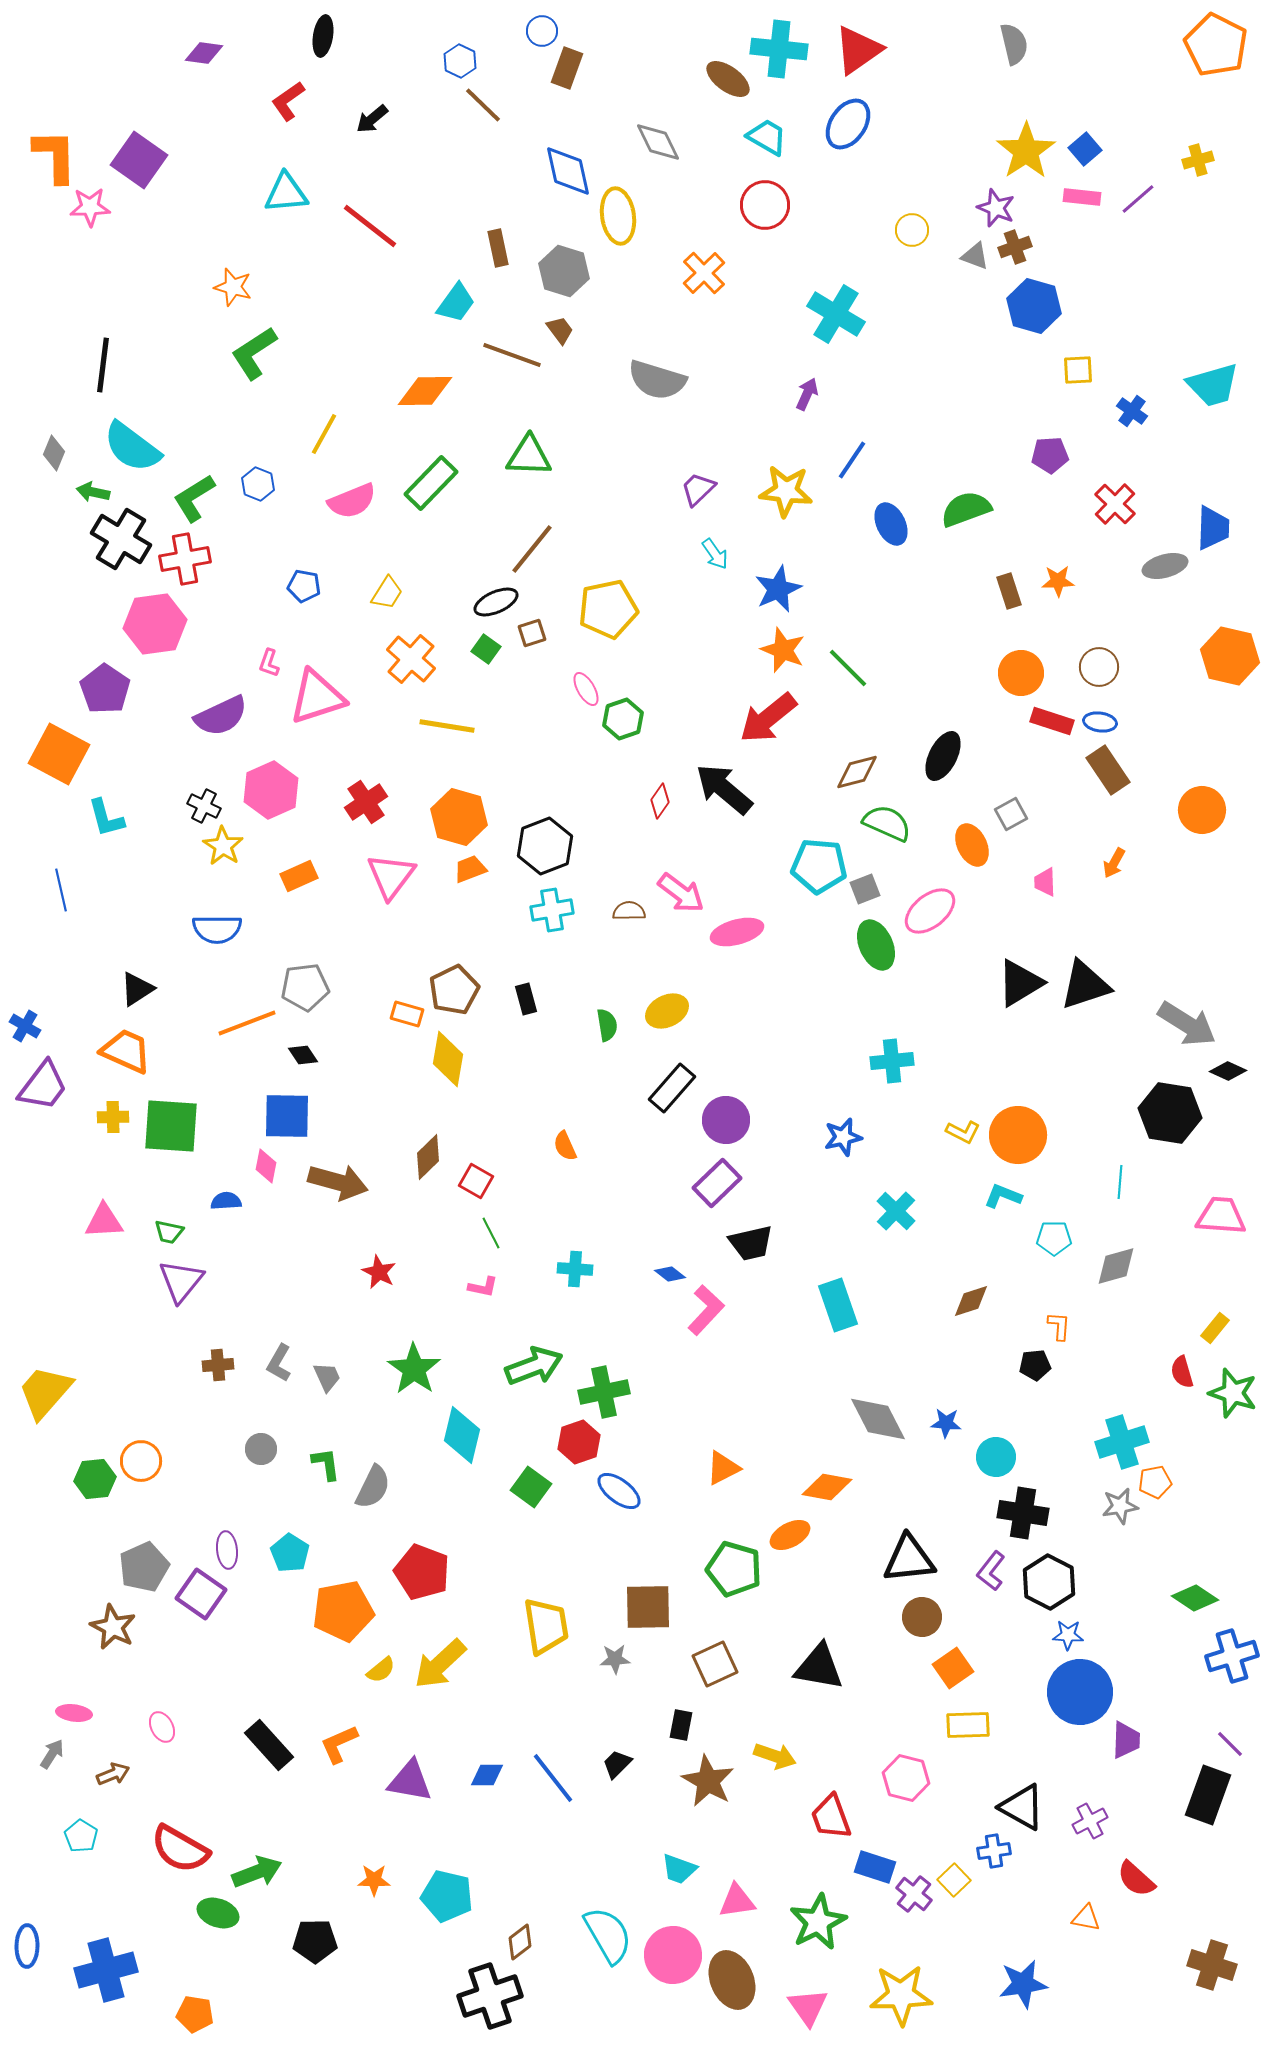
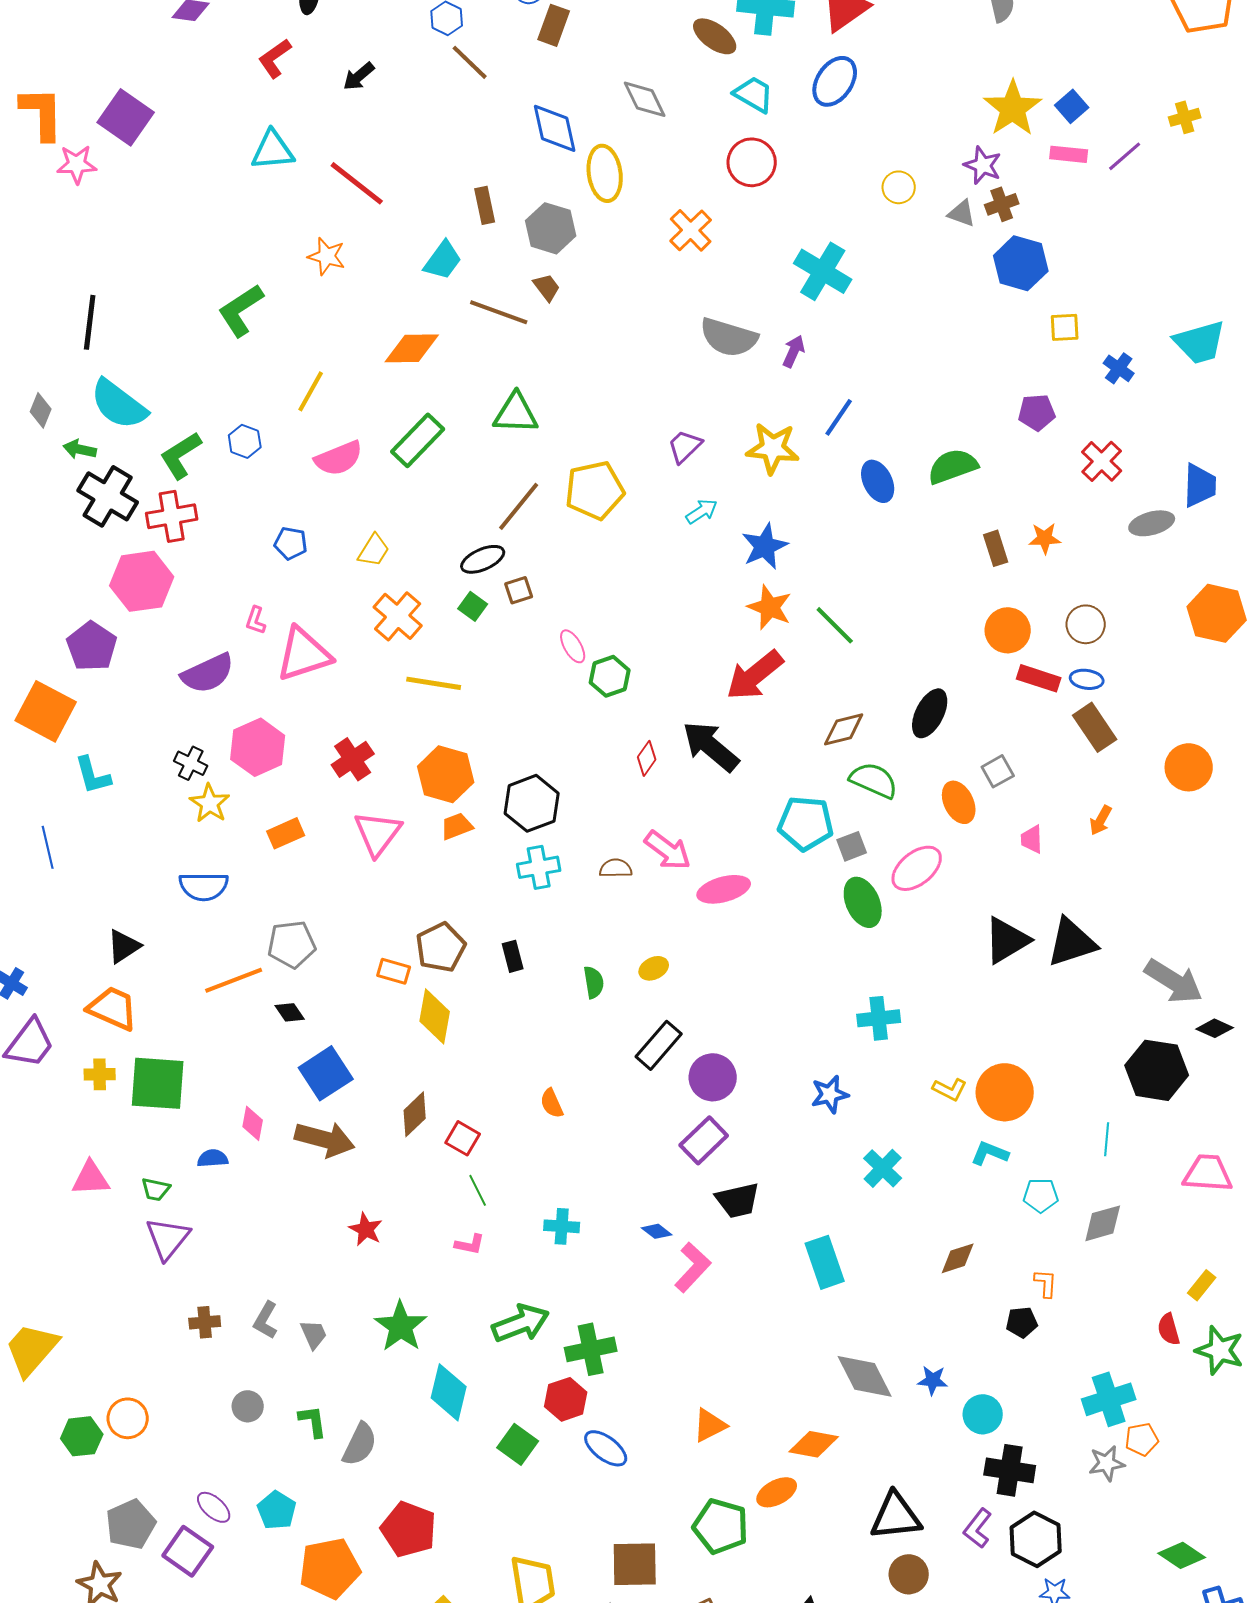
orange star: (233, 287) -> (327, 256), moved
gray semicircle: (657, 380) -> (729, 337), moved
cyan arrow: (715, 554) -> (702, 511), turned -88
yellow pentagon: (608, 609) -> (595, 490), moved
yellow ellipse: (667, 1011) -> (654, 968), size x0.7
blue square: (287, 1116) -> (326, 1073), moved, turned -34
purple ellipse: (227, 1550) -> (214, 1507), turned -42

